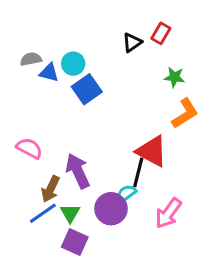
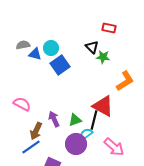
red rectangle: (161, 33) -> (109, 28), turned 72
black triangle: (132, 42) -> (92, 47), moved, turned -40
green star: (174, 77) -> (103, 57), moved
purple arrow: (78, 171) -> (54, 119), size x0.7
green triangle: (70, 213) -> (75, 120), moved, turned 40
pink arrow: (168, 213) -> (114, 147), turned -85

